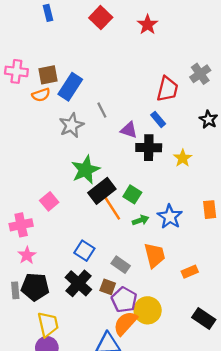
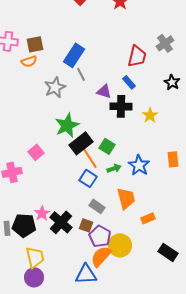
blue rectangle: (70, 87) -> (74, 55), moved
blue square: (84, 251) -> (88, 178), moved
pink star: (27, 255) -> (42, 213), moved
orange rectangle: (190, 272) -> (148, 218), moved

